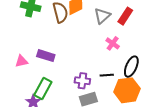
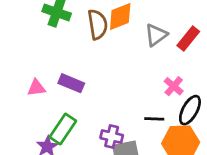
pink cross: (113, 43) -> (174, 86), moved
purple cross: (82, 81) -> (112, 137), moved

